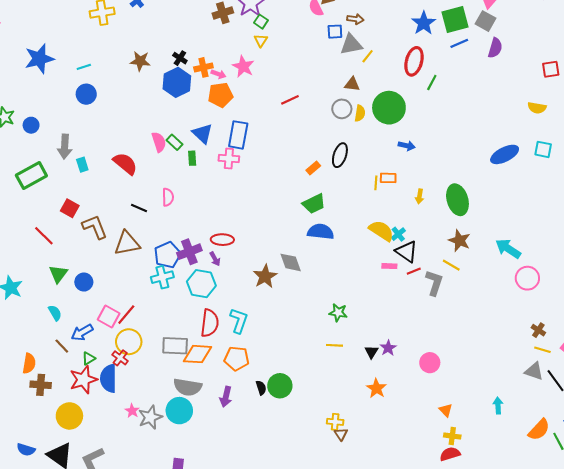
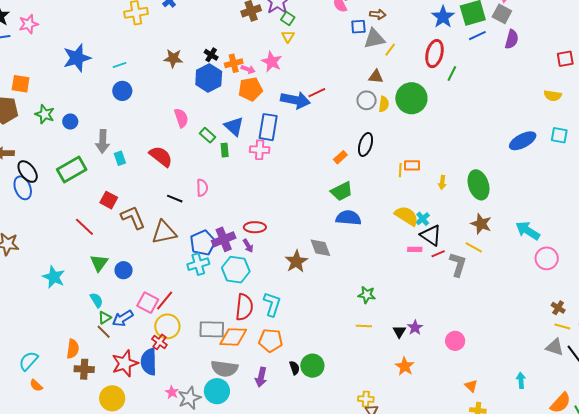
pink semicircle: (159, 142) -> (181, 118), moved
blue arrow: (407, 146) -> (295, 100), moved, size x1.8
green triangle: (89, 358) -> (105, 318), moved

